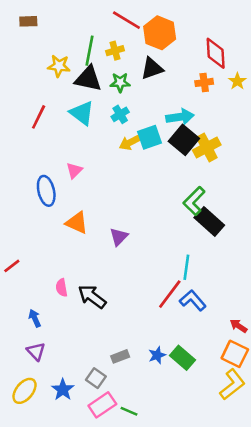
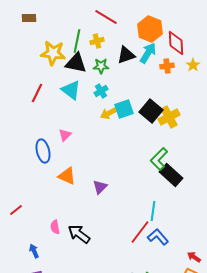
orange hexagon: (160, 33) -> (150, 29), moved
yellow star: (59, 66) -> (53, 53), size x1.4
cyan arrow: (180, 117) -> (148, 53), moved, turned -50

